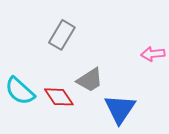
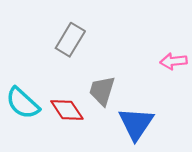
gray trapezoid: (90, 80) -> (102, 91), turned 140

